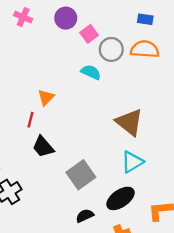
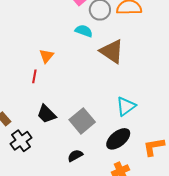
brown triangle: (129, 122) -> (112, 51), moved
black trapezoid: (43, 147) -> (46, 114), moved
black semicircle: (85, 216) -> (75, 156), moved

